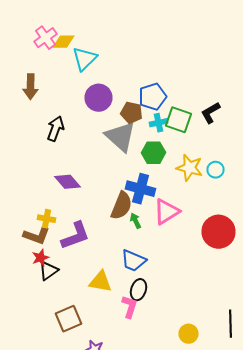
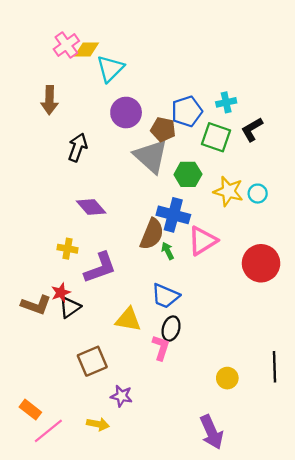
cyan cross: (158, 123) -> (226, 102), moved
brown L-shape: (36, 236) -> (36, 305), moved

